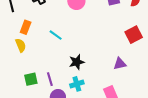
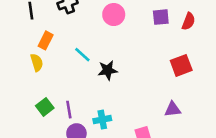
black star: (77, 62) -> (108, 70), moved
purple triangle: (120, 64) -> (173, 109), moved
green square: (31, 79) -> (45, 107), turned -32

